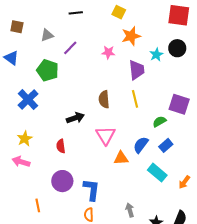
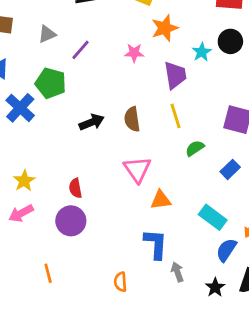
blue cross: (28, 100) -> (20, 108), moved
black arrow: (75, 118) -> (92, 122), moved
green semicircle: (159, 122) -> (195, 148), moved
blue semicircle: (141, 145) -> (226, 250), moved
blue rectangle: (166, 145) -> (230, 169), moved
pink arrow: (21, 162) -> (21, 213), turned -42
purple circle: (62, 181) -> (71, 221), moved
blue L-shape: (91, 190) -> (156, 244), moved

